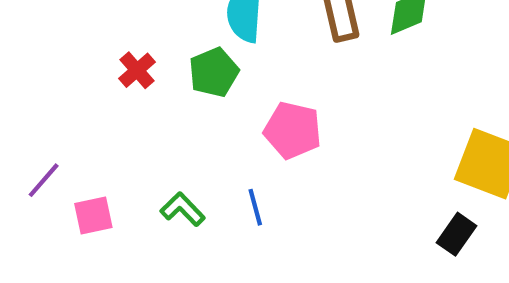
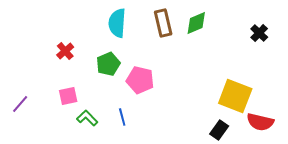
green pentagon: (214, 72) -> (108, 64), moved
pink square: (93, 215) -> (68, 96), moved

